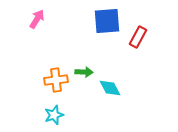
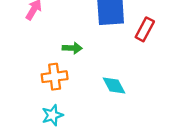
green arrow: (84, 72) -> (72, 48), moved

